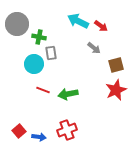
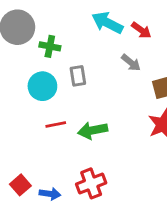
gray rectangle: (51, 53) -> (78, 76), moved
red line: (43, 90) -> (56, 125), turned -32

